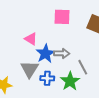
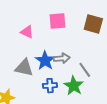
pink triangle: (31, 39) -> (27, 32), moved
gray triangle: (30, 69) -> (24, 68), moved, turned -42

